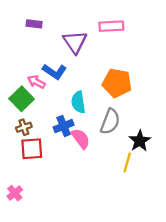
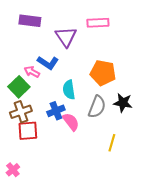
purple rectangle: (34, 24) -> (30, 21), size x1.5
brown cross: (24, 127) -> (21, 112), size x1.5
black star: (140, 141) -> (123, 103), moved, turned -30

